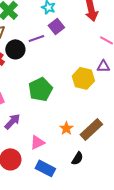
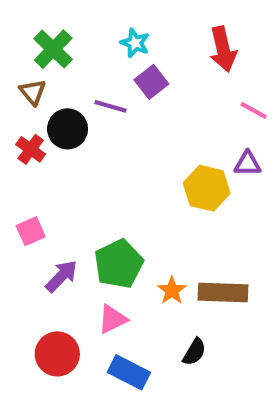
purple line: (36, 38) -> (110, 106), turned 35
green pentagon: (40, 89) -> (119, 264), moved
brown rectangle: (91, 129) -> (223, 293), turned 45

